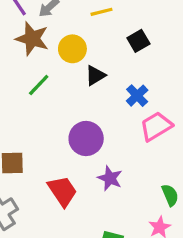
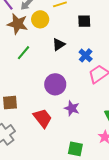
black square: (138, 41) -> (84, 21), turned 32
yellow circle: (72, 49) -> (40, 19), moved

